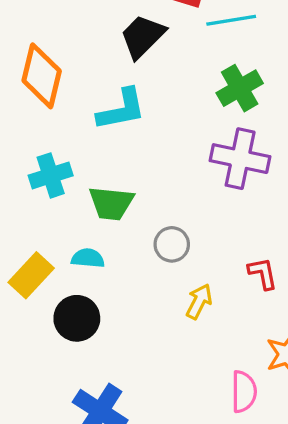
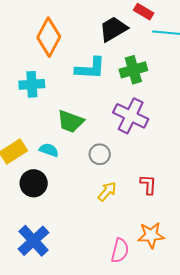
green cross: (240, 88) -> (133, 70), moved
purple cross: (240, 159) -> (131, 116), moved
cyan cross: (51, 175) -> (32, 84), moved

